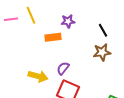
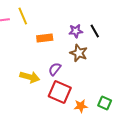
purple star: (68, 21) -> (76, 31), moved
brown star: (102, 52) -> (79, 53), moved, turned 30

